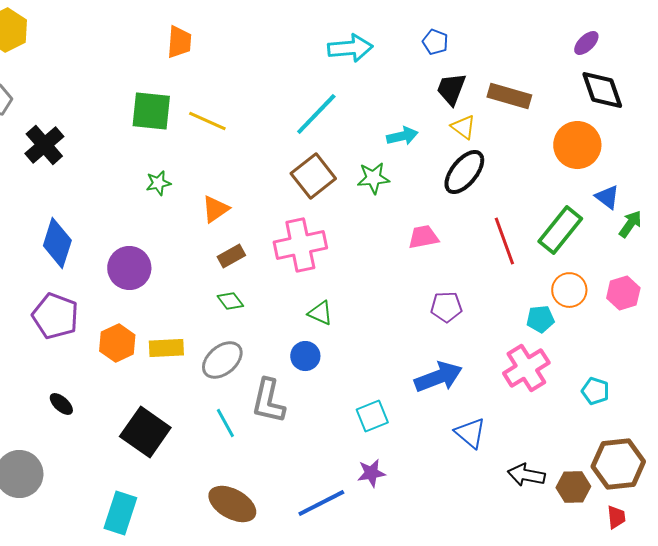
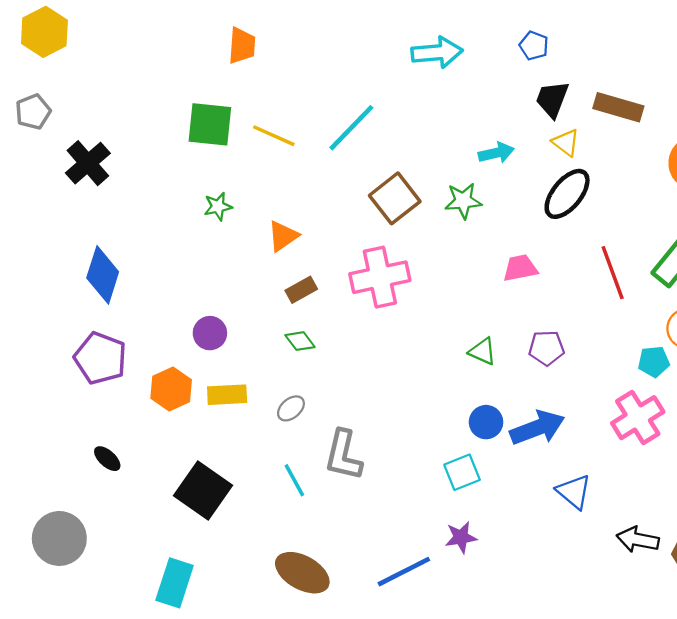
cyan line: (316, 114) -> (351, 128), moved
purple circle: (129, 268) -> (210, 333), moved, size x0.7
green triangle: (320, 313) -> (483, 351), moved
blue circle: (305, 356) -> (486, 422), moved
gray ellipse: (222, 360) -> (291, 408), size x0.6

